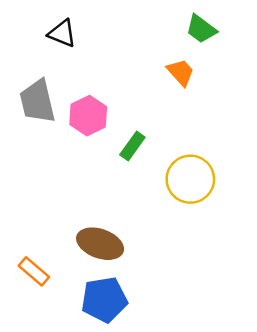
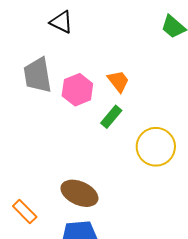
orange trapezoid: (181, 72) -> (118, 81), moved

